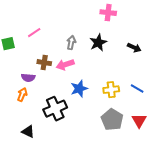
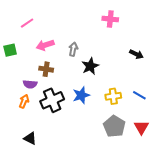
pink line: (34, 33) -> (27, 23), moved
black star: (98, 43) -> (90, 66), moved
pink arrow: (65, 65) -> (45, 45), moved
black cross: (55, 109) -> (52, 100), moved

